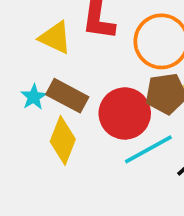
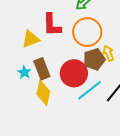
yellow triangle: (55, 38) -> (31, 39), turned -36
brown rectangle: (67, 96) -> (42, 69), turned 50

